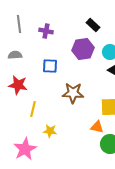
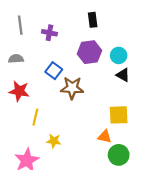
black rectangle: (93, 25) -> (93, 20), moved, turned 40
blue square: (50, 66) -> (54, 71), turned 35
brown star: (73, 93) -> (72, 88), moved

